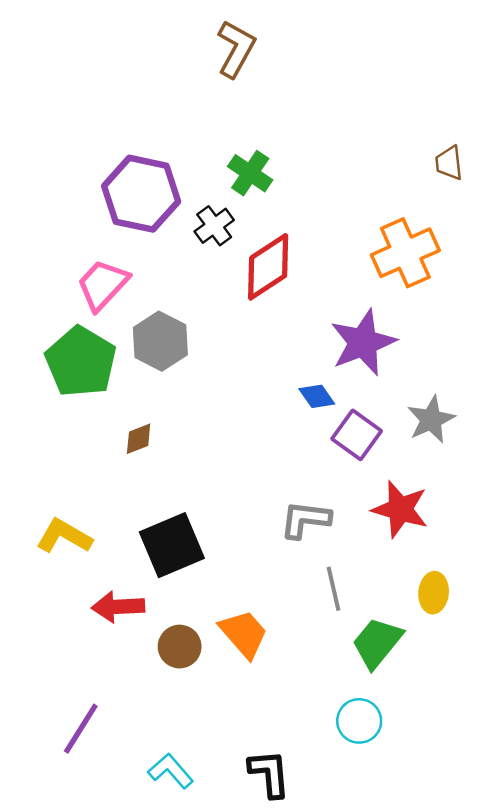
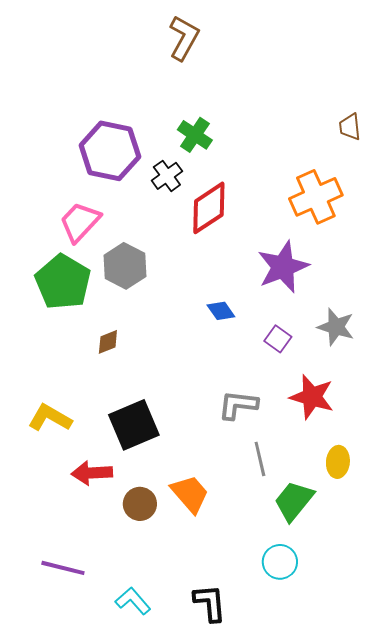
blue diamond: (317, 396) -> (221, 311), moved
gray star: (431, 419) -> (336, 327), turned -30
purple square: (357, 435) -> (278, 339), size x0.7
purple line: (81, 729) -> (63, 568), turned 72

